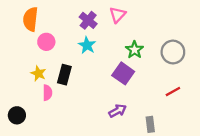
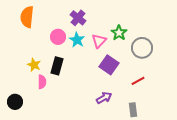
pink triangle: (118, 15) -> (99, 41), moved
pink circle: (46, 42) -> (58, 37), moved
green star: (134, 50) -> (119, 33), moved
gray circle: (173, 52) -> (142, 48), moved
red line: (173, 92) -> (138, 81), moved

